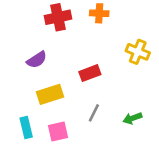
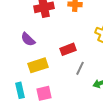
purple semicircle: (37, 60) -> (28, 39), turned 77
gray line: (94, 113) -> (80, 68), moved

